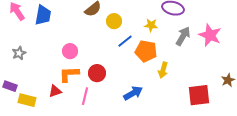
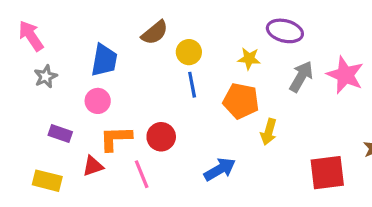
blue trapezoid: (43, 15) -> (104, 60), moved
blue line: (125, 41) -> (192, 85), moved, turned -63
pink circle: (70, 51) -> (98, 101), moved
gray star: (19, 53) -> (46, 77), moved
purple rectangle: (10, 86) -> (60, 134), moved
pink line: (85, 96) -> (142, 174), turned -36

